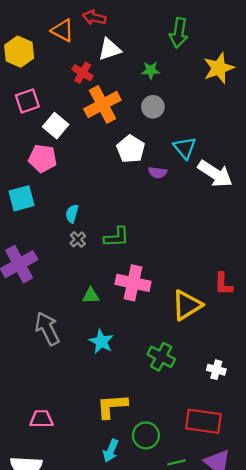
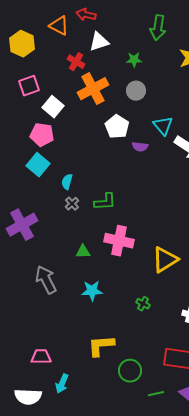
cyan square: (22, 198) -> (38, 165), moved, turned -35
cyan star: (101, 342) -> (92, 291), turned -30
green cross: (161, 357) -> (143, 304), size x0.6
cyan arrow: (111, 451) -> (62, 384), moved

